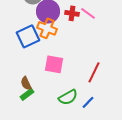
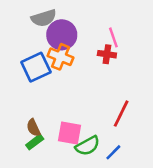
red cross: (72, 13) -> (107, 54), moved
pink line: (88, 13) -> (113, 37), turned 35
pink square: (54, 64) -> (70, 133), moved

